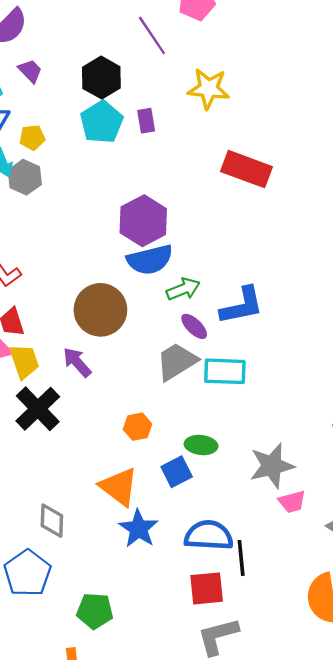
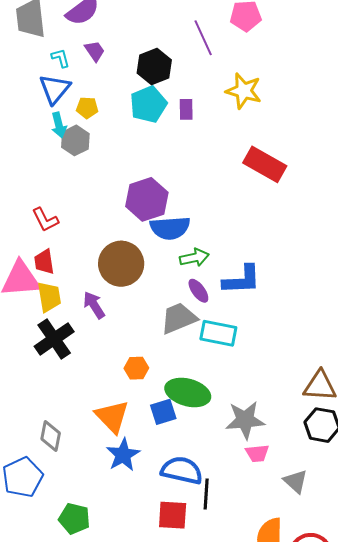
purple hexagon: (143, 221) -> (147, 199), moved
green ellipse: (201, 445) -> (188, 392), size x1.6

